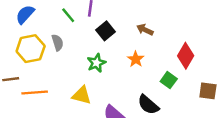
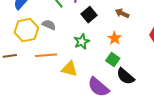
gray semicircle: (58, 43) -> (49, 25), turned -48
green square: (169, 80) -> (113, 60), moved
orange line: (35, 93) -> (46, 55), moved

